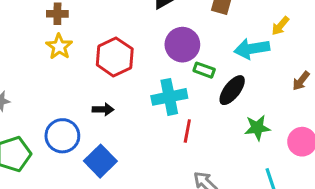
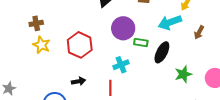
brown arrow: (301, 81) -> (199, 32), moved
cyan cross: (169, 97) -> (121, 65), size x0.7
red line: (187, 131) -> (110, 88), moved

